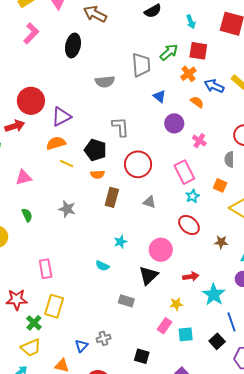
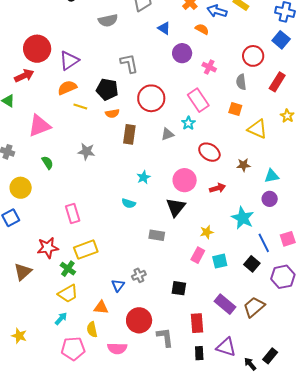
pink triangle: (24, 177) -> (39, 126), size x1.4
cyan star: (193, 196) -> (188, 123), moved
gray triangle: (149, 202) -> (167, 134), turned -32
red arrow: (191, 277) -> (218, 188), moved
yellow rectangle: (54, 306) -> (86, 250), turned 60

